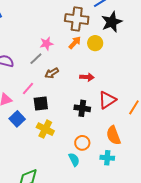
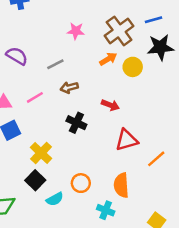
brown cross: (77, 19) -> (119, 31), turned 30
pink star: (46, 44) -> (76, 31), moved
black square: (41, 103) -> (35, 180), moved, turned 35
black cross: (82, 108) -> (76, 123), moved
cyan semicircle: (74, 160) -> (55, 199), moved, turned 72

